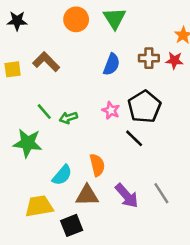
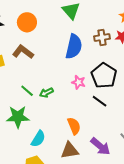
orange circle: (76, 19) -> (27, 22), moved
blue semicircle: (111, 64) -> (74, 47), size x1.4
cyan semicircle: (62, 175) -> (38, 139), moved

